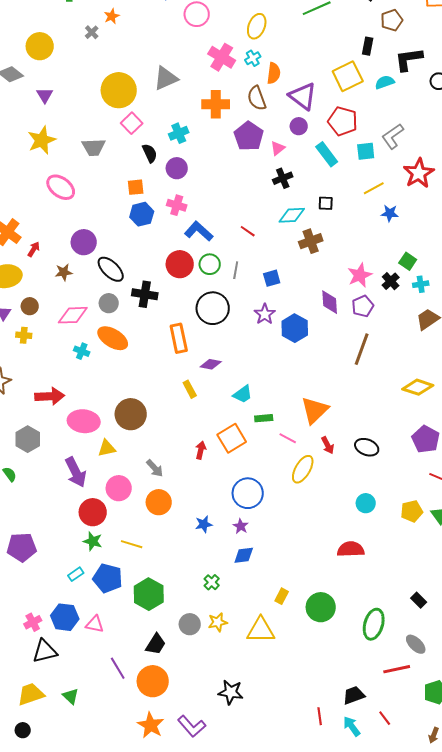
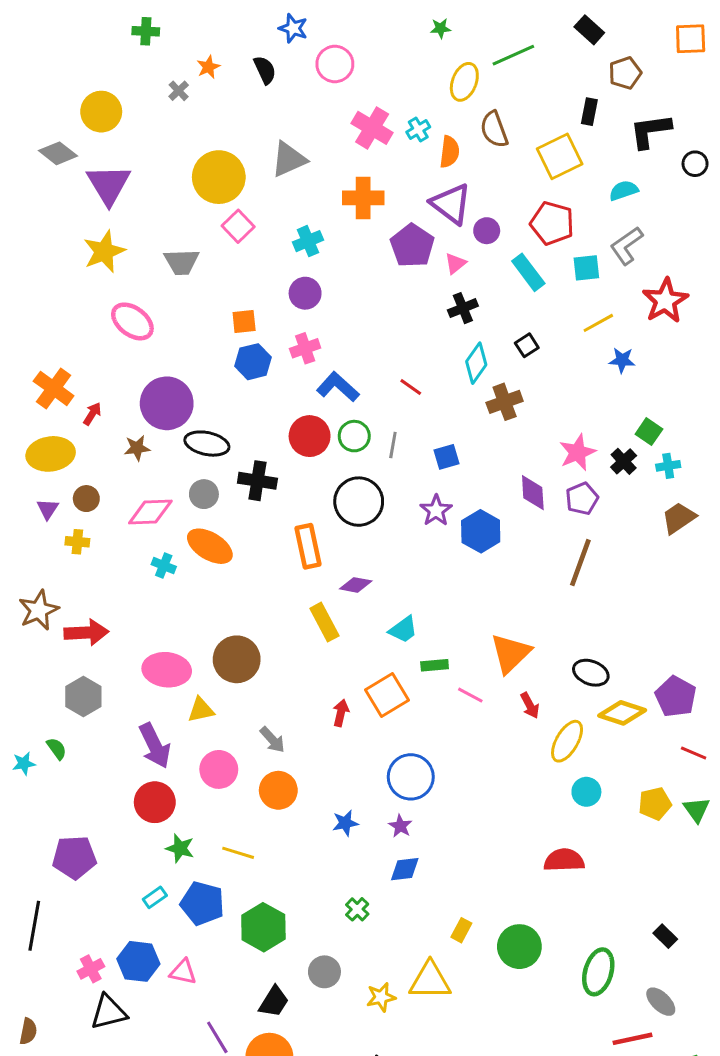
yellow ellipse: (257, 26) -> (464, 82), moved
cyan semicircle: (385, 82) -> (624, 190), moved
purple triangle: (45, 95) -> (109, 185), size x1.8
purple triangle: (303, 96) -> (451, 204), moved
brown semicircle: (257, 98) -> (494, 129), moved
black semicircle: (150, 153) -> (265, 70), moved
black square: (326, 203) -> (527, 345), turned -35
pink cross: (177, 205) -> (305, 348), turned -36
cyan diamond: (292, 215) -> (476, 363), turned -52
purple circle: (84, 242) -> (167, 403), size x1.4
black ellipse: (111, 269) -> (207, 444), turned -32
yellow diamond: (418, 387) -> (622, 713), moved
yellow rectangle: (190, 389) -> (324, 622), size x1.4
red arrow: (50, 396) -> (86, 633), moved
black ellipse: (367, 447) -> (591, 673), moved
yellow ellipse: (303, 469) -> (567, 741), moved
red circle: (93, 512) -> (155, 802), moved
yellow star: (218, 622) -> (381, 997), moved

